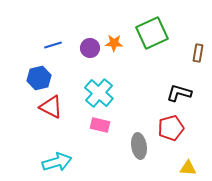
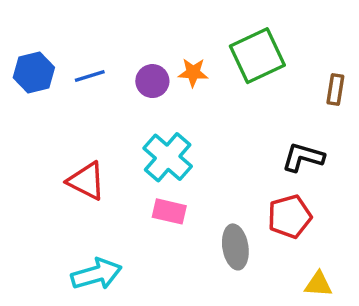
blue hexagon: (39, 78) -> (34, 73), moved

